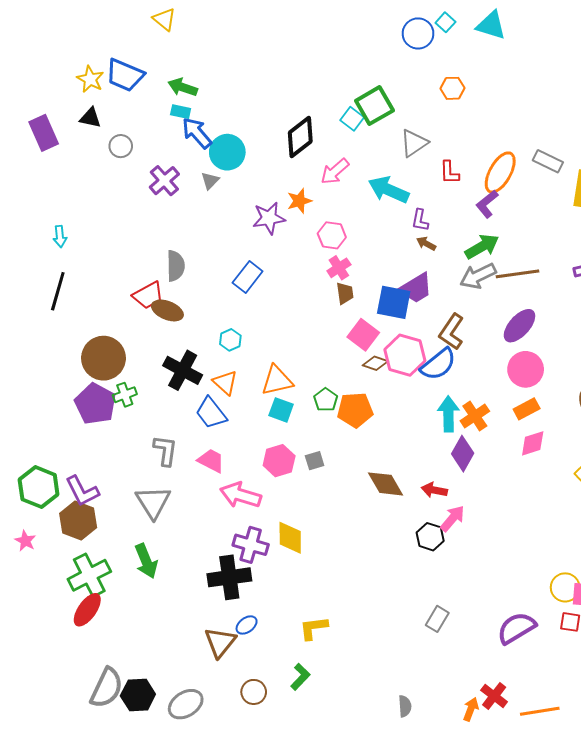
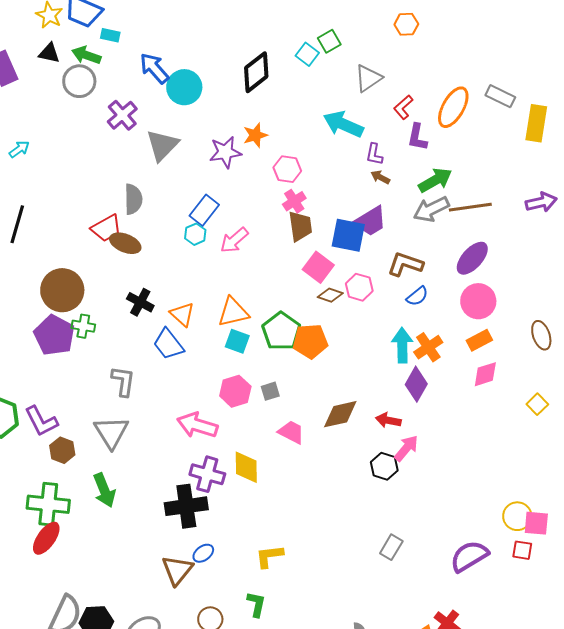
green arrow: (183, 87) -> (86, 55), moved
green square: (374, 106) -> (329, 41), size x0.6
cyan rectangle: (181, 112) -> (110, 35), moved
gray circle: (121, 146) -> (79, 81), size x1.4
pink arrow: (335, 171) -> (234, 240), moved
red L-shape: (449, 172) -> (403, 107), turned 50
gray triangle: (210, 181) -> (162, 145), moved, size x1.8
purple L-shape: (487, 204) -> (417, 137), moved, turned -40
cyan arrow: (60, 236) -> (19, 149), moved, turned -120
brown trapezoid: (345, 293) -> (300, 226), size x1.4
brown L-shape: (451, 332) -> (405, 264), turned 75
cyan hexagon: (230, 340) -> (195, 234), moved
pink hexagon: (405, 355) -> (359, 287), size x0.7
blue semicircle: (438, 364) -> (417, 296), moved, size x0.6
black cross: (183, 370) -> (140, 302), size x0.7
green cross: (125, 395) -> (83, 326), turned 30
green pentagon: (326, 400) -> (281, 331), size x1.6
pink trapezoid: (211, 461) -> (291, 432), moved
brown diamond: (386, 484) -> (340, 414), turned -72
brown hexagon: (78, 520) -> (62, 450), moved, size x0.7
green cross: (89, 575) -> (48, 504), turned 33
green L-shape: (300, 677) -> (256, 604), turned -32

